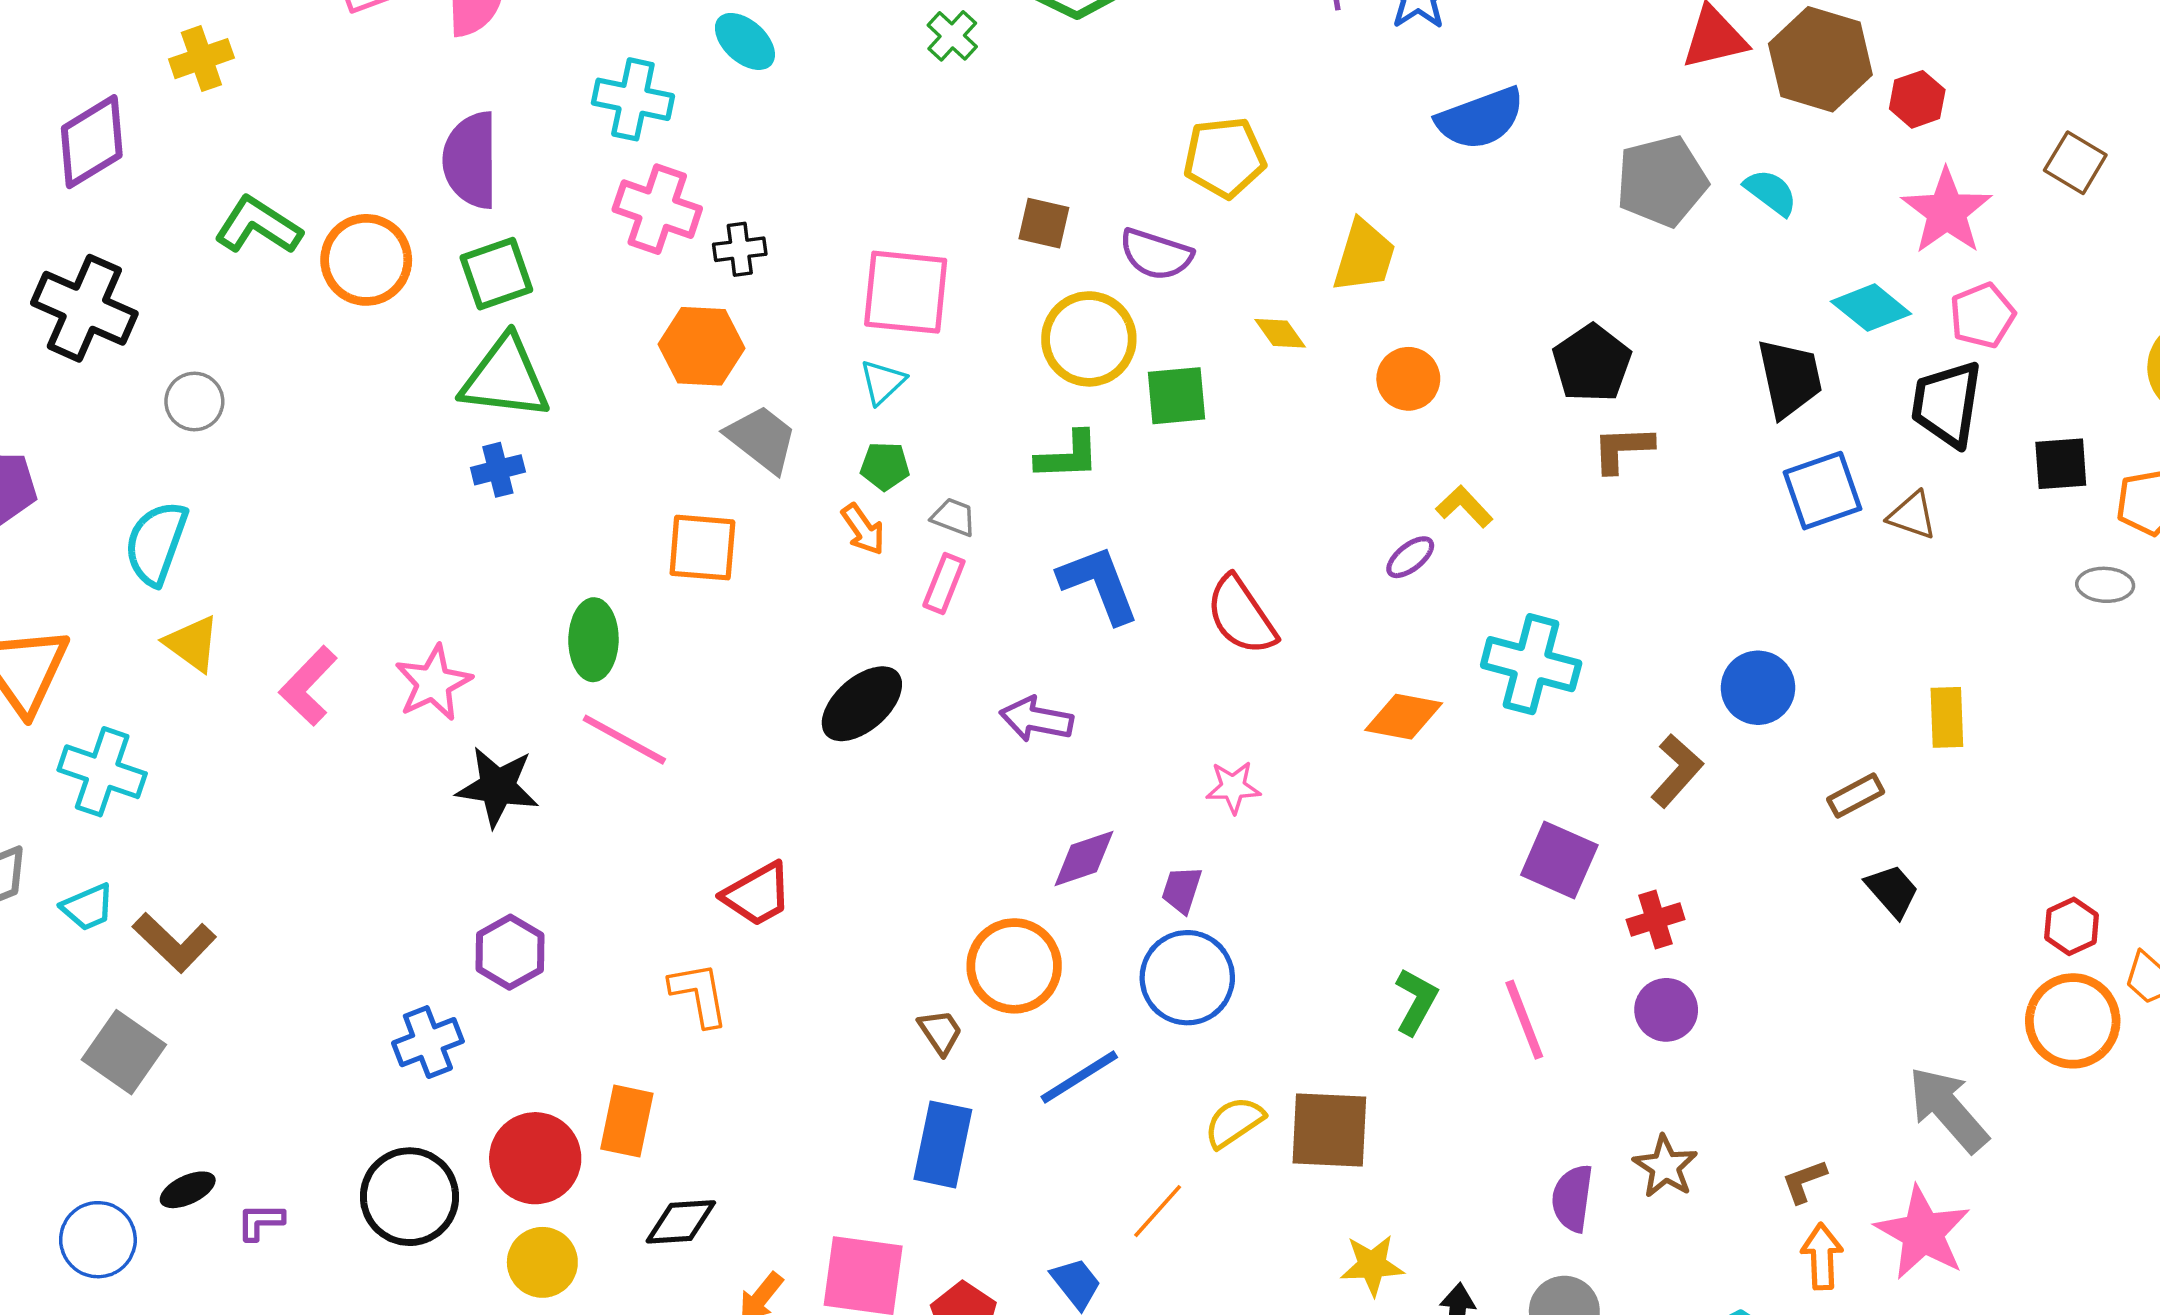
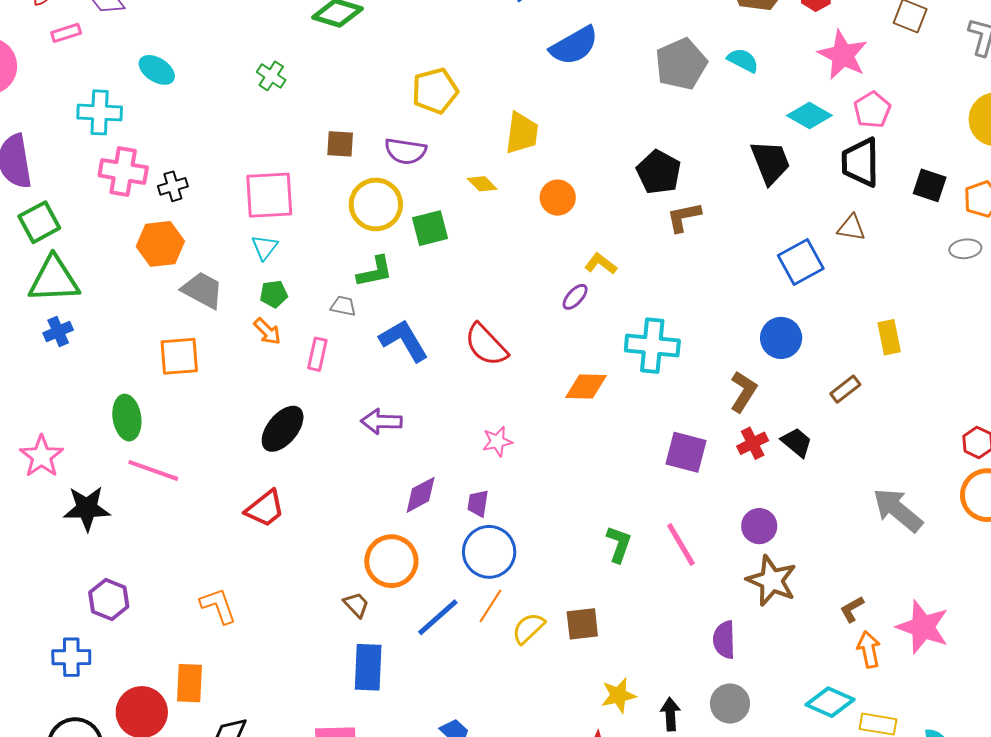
green cross: (952, 36) -> (271, 76), moved
black square: (2061, 464) -> (930, 185), turned 32
blue square: (1822, 491) -> (801, 262), moved
gray trapezoid: (954, 517) -> (343, 306), moved
black trapezoid: (1892, 891) -> (797, 442), moved
red trapezoid: (757, 894) -> (265, 509), moved
red cross: (1656, 920) -> (753, 443), moved
blue cross: (428, 1042) -> (71, 657), turned 30
gray arrow: (1948, 1109) -> (898, 510), moved
brown square: (1329, 1130) -> (582, 624), size x0.7
brown star: (1665, 1166) -> (772, 581), moved, size x1.4
orange line: (1158, 1211) -> (490, 606), moved

